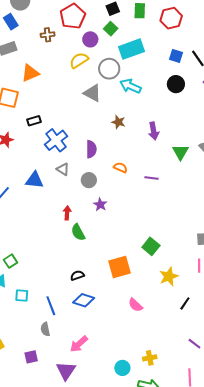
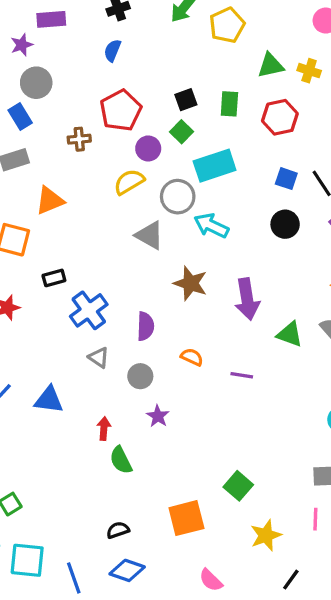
brown star: (118, 122) -> (190, 283), size x1.5
purple arrow: (154, 131) -> (247, 299), size x1.4
green triangle: (180, 152) -> (290, 334), turned -42
blue triangle: (35, 180) -> (49, 400), moved
cyan square: (22, 295) -> (27, 560), size x1.6

